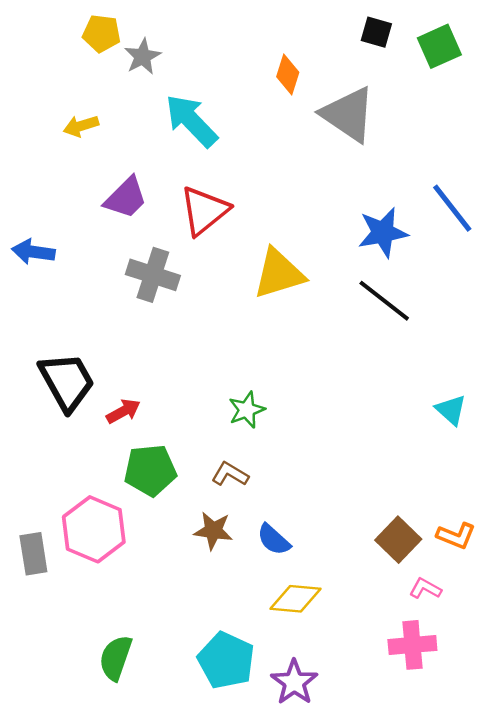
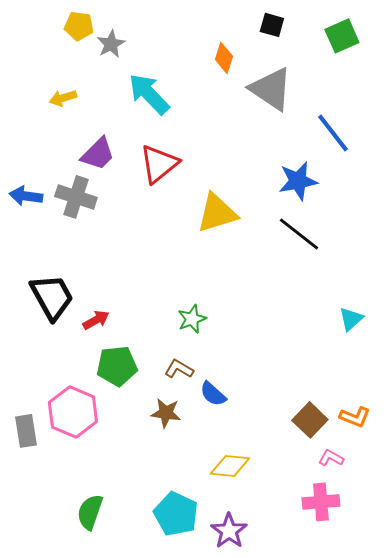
black square: (376, 32) -> (272, 25), moved
blue line: (452, 208) -> (333, 133), moved
gray cross: (153, 275) -> (76, 197), moved
cyan triangle: (451, 410) -> (351, 319), turned 36
blue semicircle: (274, 540) -> (213, 394), moved

